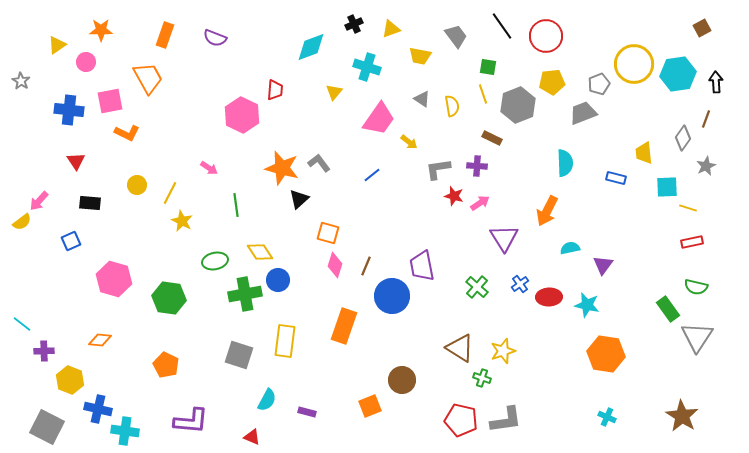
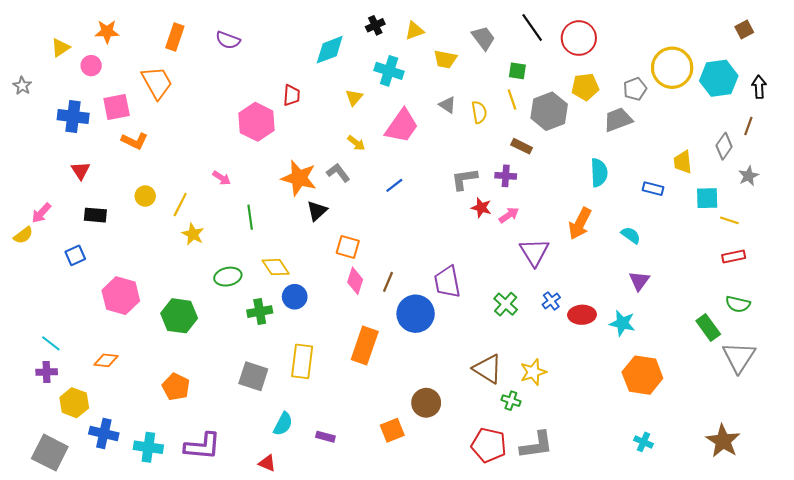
yellow arrow: (409, 142) -> (356, 143), moved
cyan semicircle: (570, 248) -> (631, 235), moved, turned 48
green cross: (245, 294) -> (260, 312), size x0.7
cyan line: (22, 324) -> (51, 343), moved
cyan cross: (125, 431) -> (148, 447), moved

